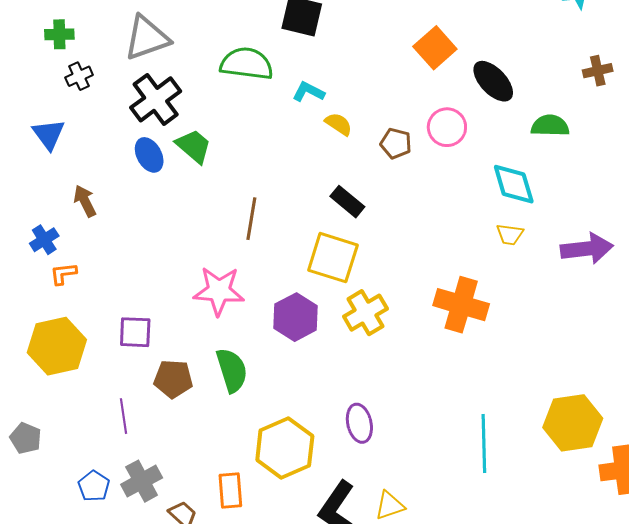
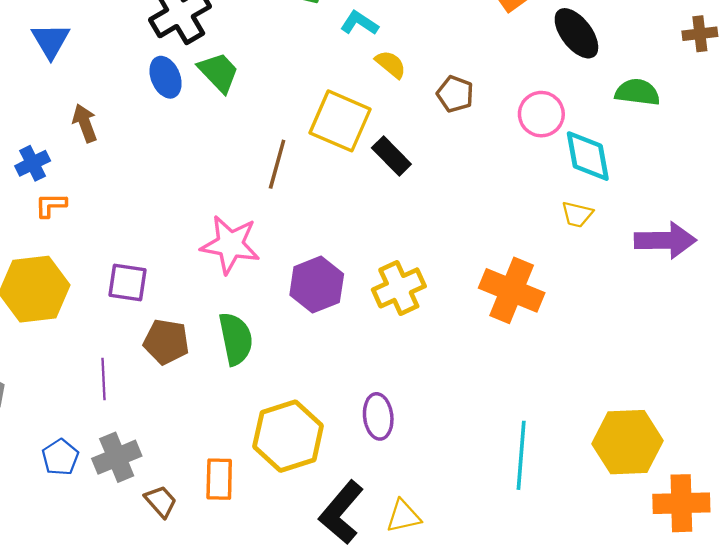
pink circle: (447, 127) -> (541, 114), moved
yellow square: (333, 258) -> (340, 121), moved

